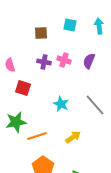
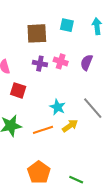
brown square: (41, 33) -> (37, 33), size x1.5
orange line: (37, 136) -> (43, 130), moved
yellow arrow: (73, 137) -> (70, 126), moved

